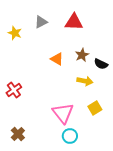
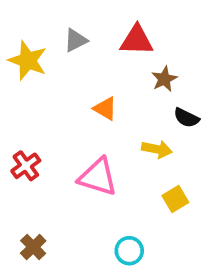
yellow star: (15, 33) -> (28, 61), size x1.5
brown star: (82, 55) -> (164, 79), moved
pink triangle: (63, 113) -> (98, 177), moved, turned -35

